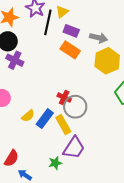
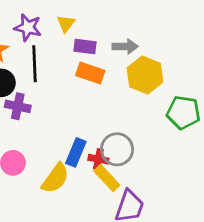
black line: (48, 22) -> (35, 64), moved
red cross: (64, 98) -> (98, 159), moved
yellow semicircle: (28, 116) -> (55, 178), size x1.6
blue rectangle: (45, 119) -> (76, 152), moved

